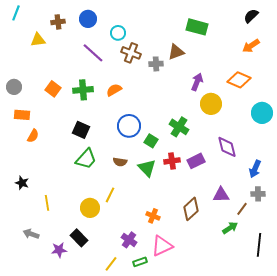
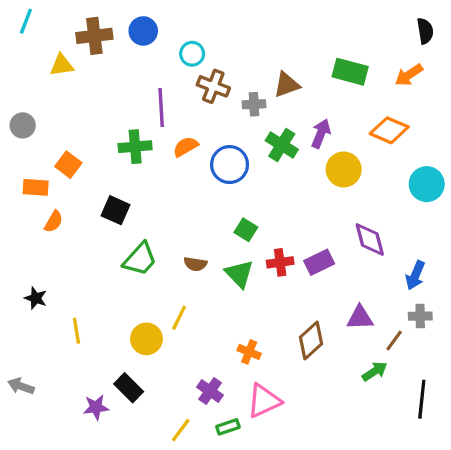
black semicircle: (251, 16) -> (425, 31), moved, turned 126
brown cross: (58, 22) -> (94, 36), size x1.5
green rectangle: (197, 27) -> (350, 72), moved
purple line: (93, 53) -> (161, 108), moved, turned 45
gray circle: (14, 87) -> (23, 125), moved
orange square: (53, 89) -> (68, 165), moved
blue circle: (129, 126) -> (230, 165), moved
green cross: (179, 127) -> (282, 145), moved
black square: (81, 130) -> (116, 210), moved
gray arrow: (31, 234) -> (21, 386), moved

